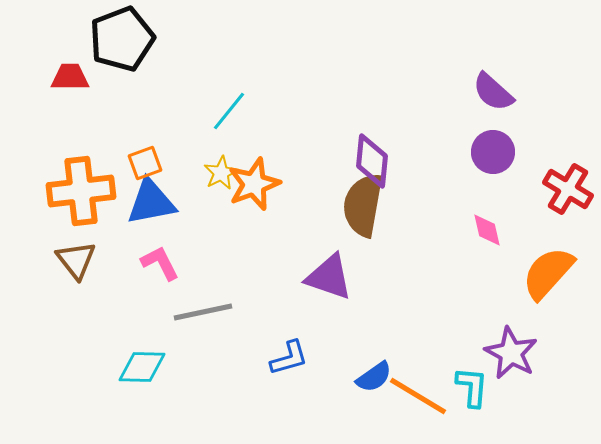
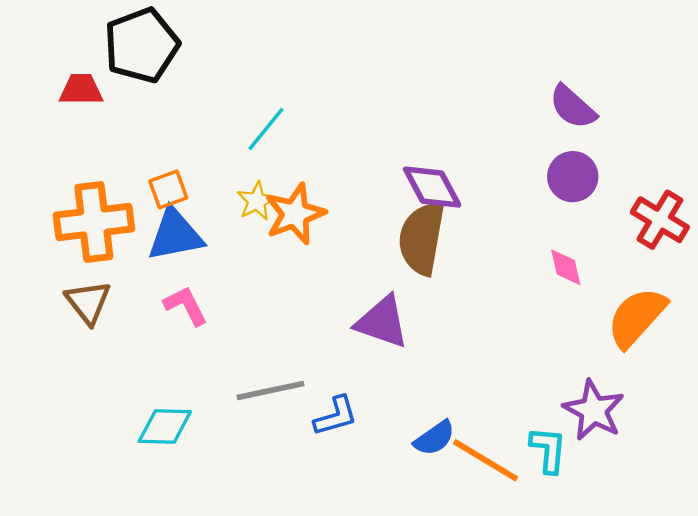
purple diamond: (372, 161) -> (432, 187), turned -34
gray line: (203, 312) -> (271, 390), moved

